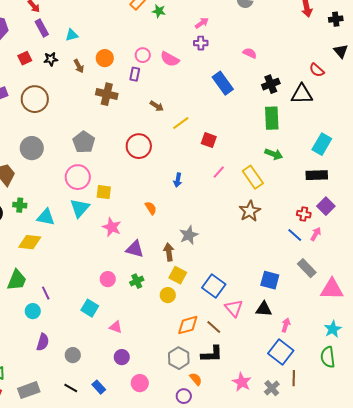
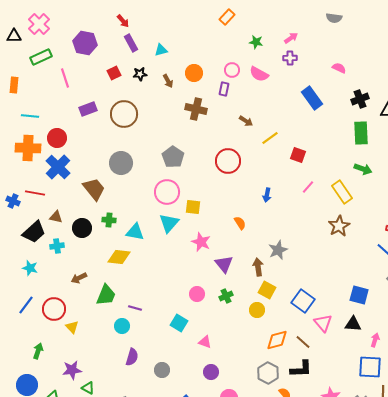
green star: (159, 11) -> (256, 42), moved
purple triangle: (135, 249) -> (224, 264), turned 36
purple line: (46, 293) -> (135, 308), turned -48
blue square: (281, 352) -> (370, 367), turned -35

